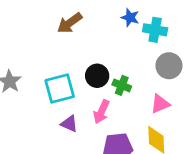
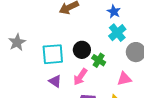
cyan cross: (155, 30) -> (117, 33), moved, turned 30

